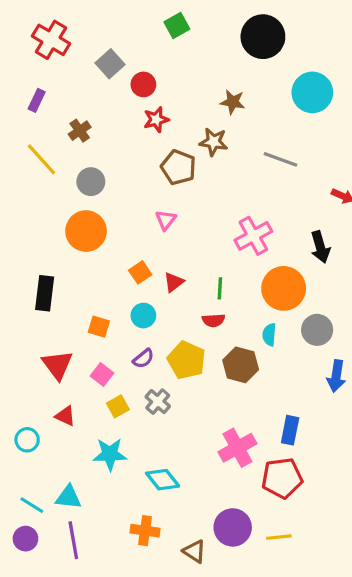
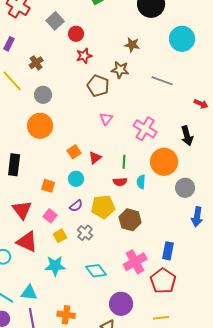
pink triangle: (166, 220) -> (106, 119), moved
pink cross: (253, 236) -> (145, 129), turned -30
cyan semicircle: (269, 335) -> (141, 182), moved
yellow pentagon: (186, 360) -> (103, 207), turned -30
brown hexagon: (241, 365) -> (130, 220), moved
red triangle: (65, 416) -> (27, 242), size x1.6
red pentagon: (282, 478) -> (163, 281), turned -30
cyan diamond: (163, 480) -> (96, 271), moved
purple circle: (233, 527) -> (121, 304), moved
orange cross: (145, 531) -> (66, 315), moved

